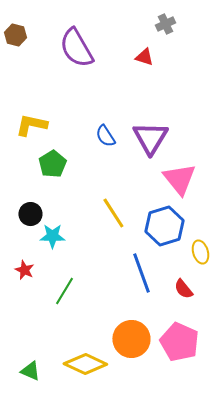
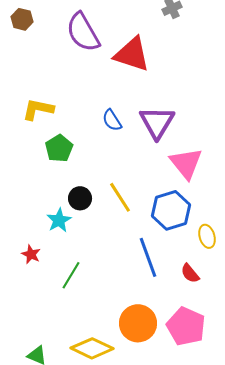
red triangle: (144, 57) -> (132, 54), moved, size x2.0
black circle: (30, 214) -> (80, 198), moved
cyan star: (52, 236) -> (59, 220), turned -30

